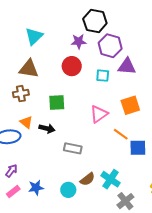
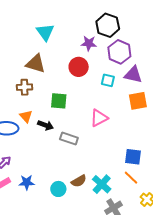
cyan triangle: (34, 36) -> (45, 32), turned -30
orange square: (130, 105) -> (138, 101), moved
orange line: (121, 134) -> (131, 178), moved
gray rectangle: (73, 148) -> (69, 138), moved

